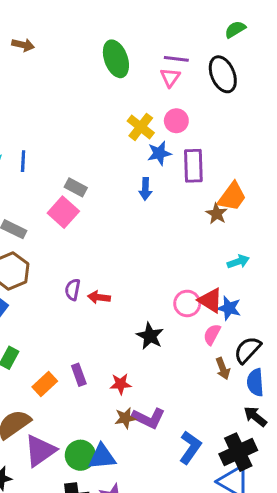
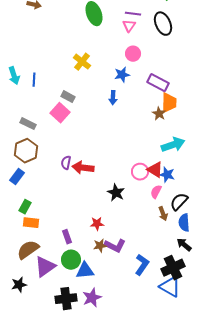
yellow cross: (141, 127) -> (82, 62), moved
purple rectangle: (193, 166) -> (158, 83), moved, turned -60
orange trapezoid: (232, 197) -> (169, 103), turned -35
cyan arrow: (238, 262) -> (173, 145), size x1.6
red arrow: (99, 297) -> (83, 168), size x1.5
purple rectangle: (79, 375) -> (67, 237), moved
orange rectangle: (45, 384) -> (31, 223), moved, turned 49
green circle: (80, 455) -> (71, 260), moved

